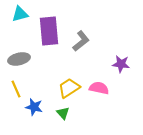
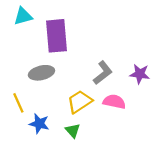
gray L-shape: (81, 41) -> (103, 73), moved
gray ellipse: (19, 59) -> (41, 73), moved

